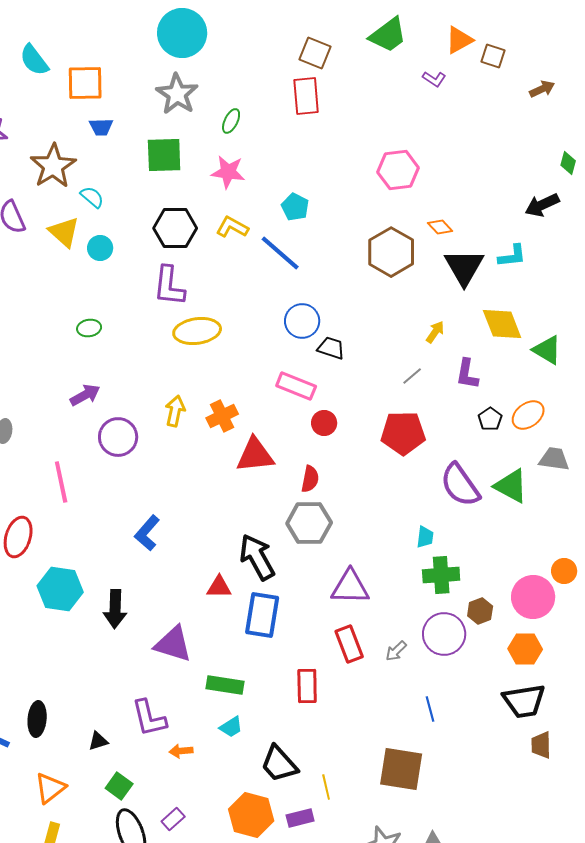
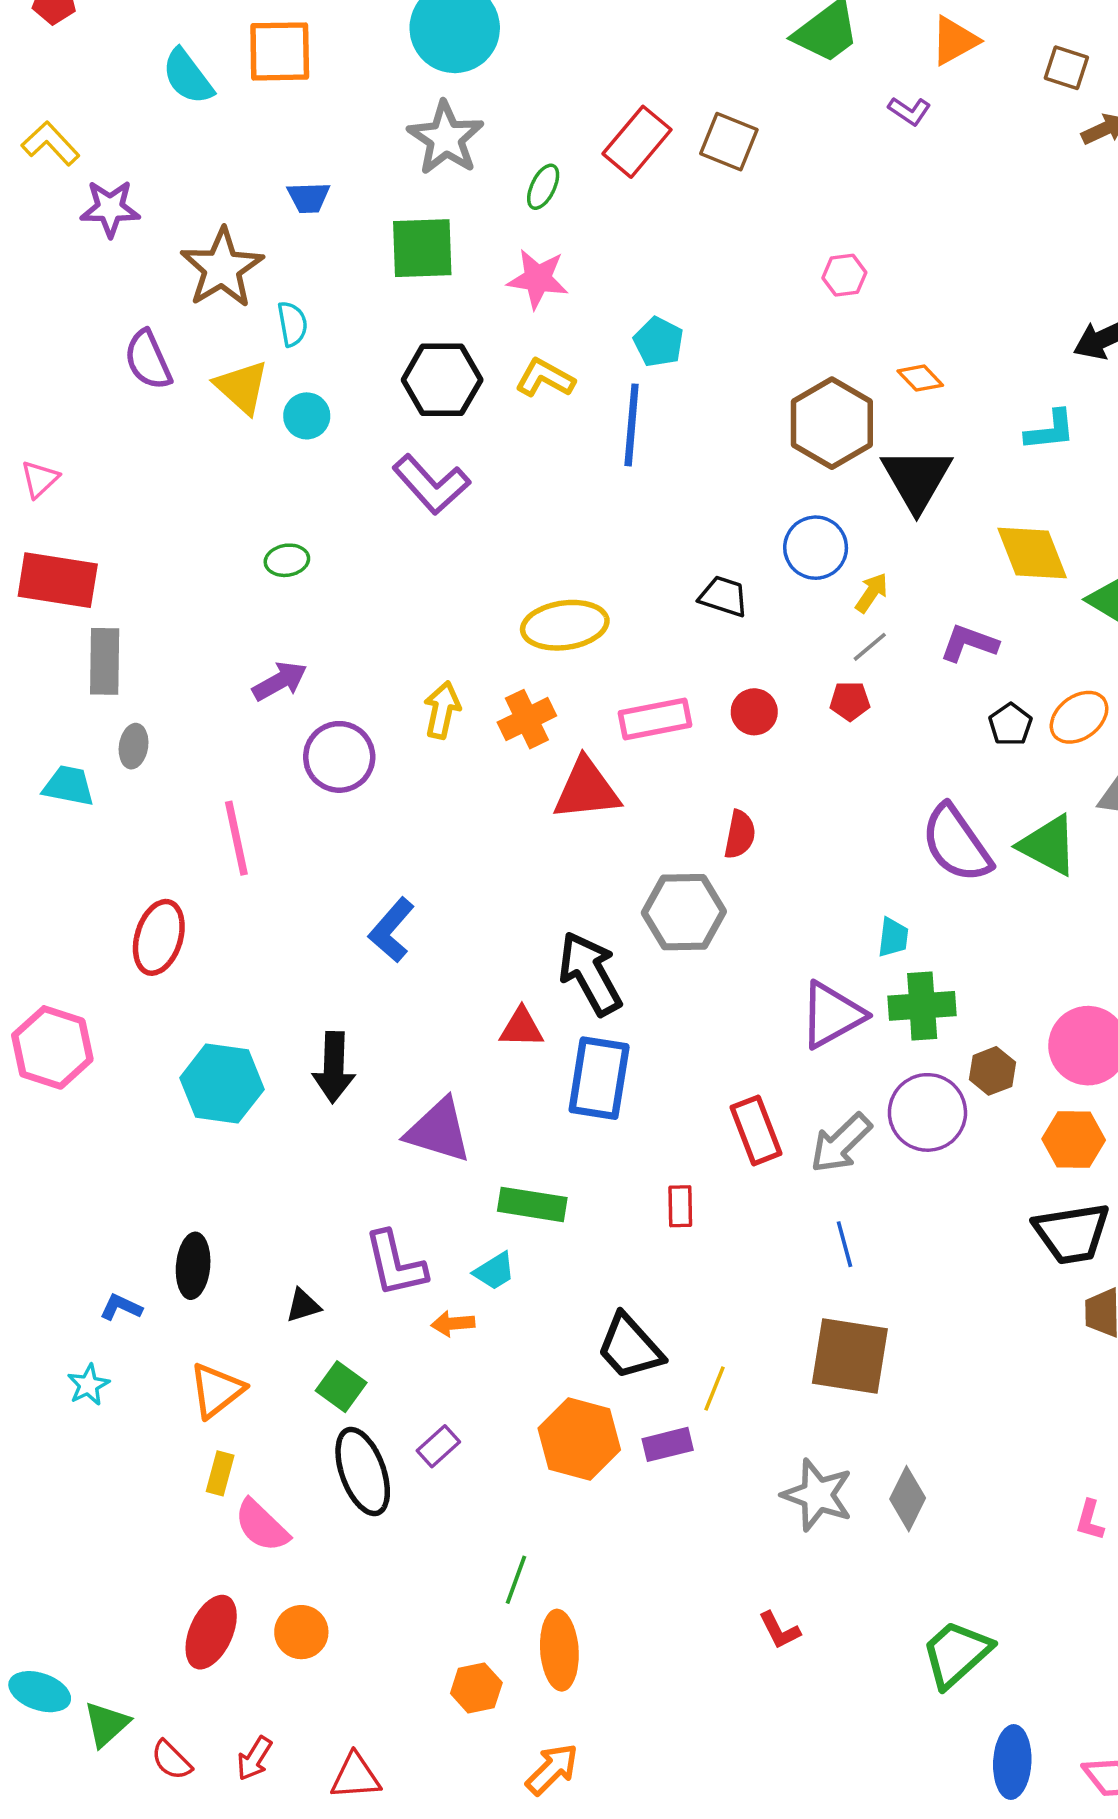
brown square: (315, 53) -> (729, 142), moved
brown square: (493, 56) -> (1066, 68), moved
orange square: (85, 83) -> (280, 51), moved
red rectangle: (306, 96) -> (637, 142), moved, turned 45
pink hexagon: (398, 170) -> (844, 275), size x0.6
cyan semicircle: (92, 197) -> (292, 324), turned 40
blue line: (280, 253) -> (632, 425), turned 54
black triangle: (464, 267) -> (917, 479), moved
purple L-shape: (169, 286) -> (431, 484), turned -48
blue circle: (302, 321) -> (816, 548), moved
yellow ellipse: (197, 331) -> (565, 625), moved
yellow arrow: (435, 332) -> (872, 593), moved
purple L-shape: (467, 374) -> (969, 643), turned 100
pink rectangle: (296, 386) -> (655, 719), moved, turned -33
red circle: (324, 423) -> (754, 712), moved
red pentagon: (403, 433) -> (850, 701), moved, size x0.5
red semicircle: (310, 479) -> (740, 835), moved
purple triangle: (350, 587) -> (832, 1015), moved, turned -30
cyan hexagon: (60, 589) -> (222, 1084), moved
gray arrow: (396, 651) -> (841, 1143), size x1.6
red rectangle: (307, 686) -> (680, 1206), size x0.7
blue line: (430, 709) -> (844, 1244), moved
cyan trapezoid: (231, 727) -> (494, 1271), moved
yellow line: (326, 787) -> (715, 1388), turned 35

